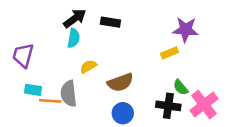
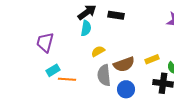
yellow rectangle: (170, 53) -> (152, 59), moved
cyan rectangle: (33, 90) -> (53, 70), turned -40
gray semicircle: (69, 94) -> (104, 75), moved

